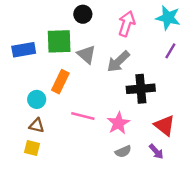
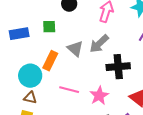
green square: (59, 41) -> (49, 27), size x0.6
gray triangle: (86, 54) -> (75, 49), moved
cyan circle: (37, 99) -> (30, 76), size x1.5

